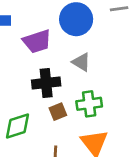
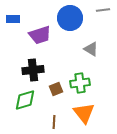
gray triangle: (81, 62) -> (91, 49), moved
black cross: (46, 83) -> (33, 70), moved

